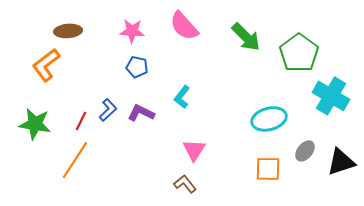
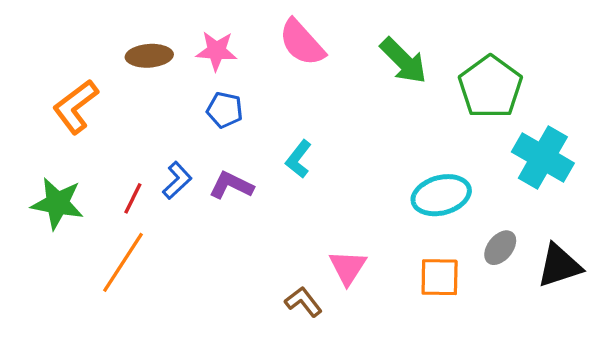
brown ellipse: (68, 31) -> (149, 56), moved
pink triangle: (194, 150) -> (348, 267), moved

